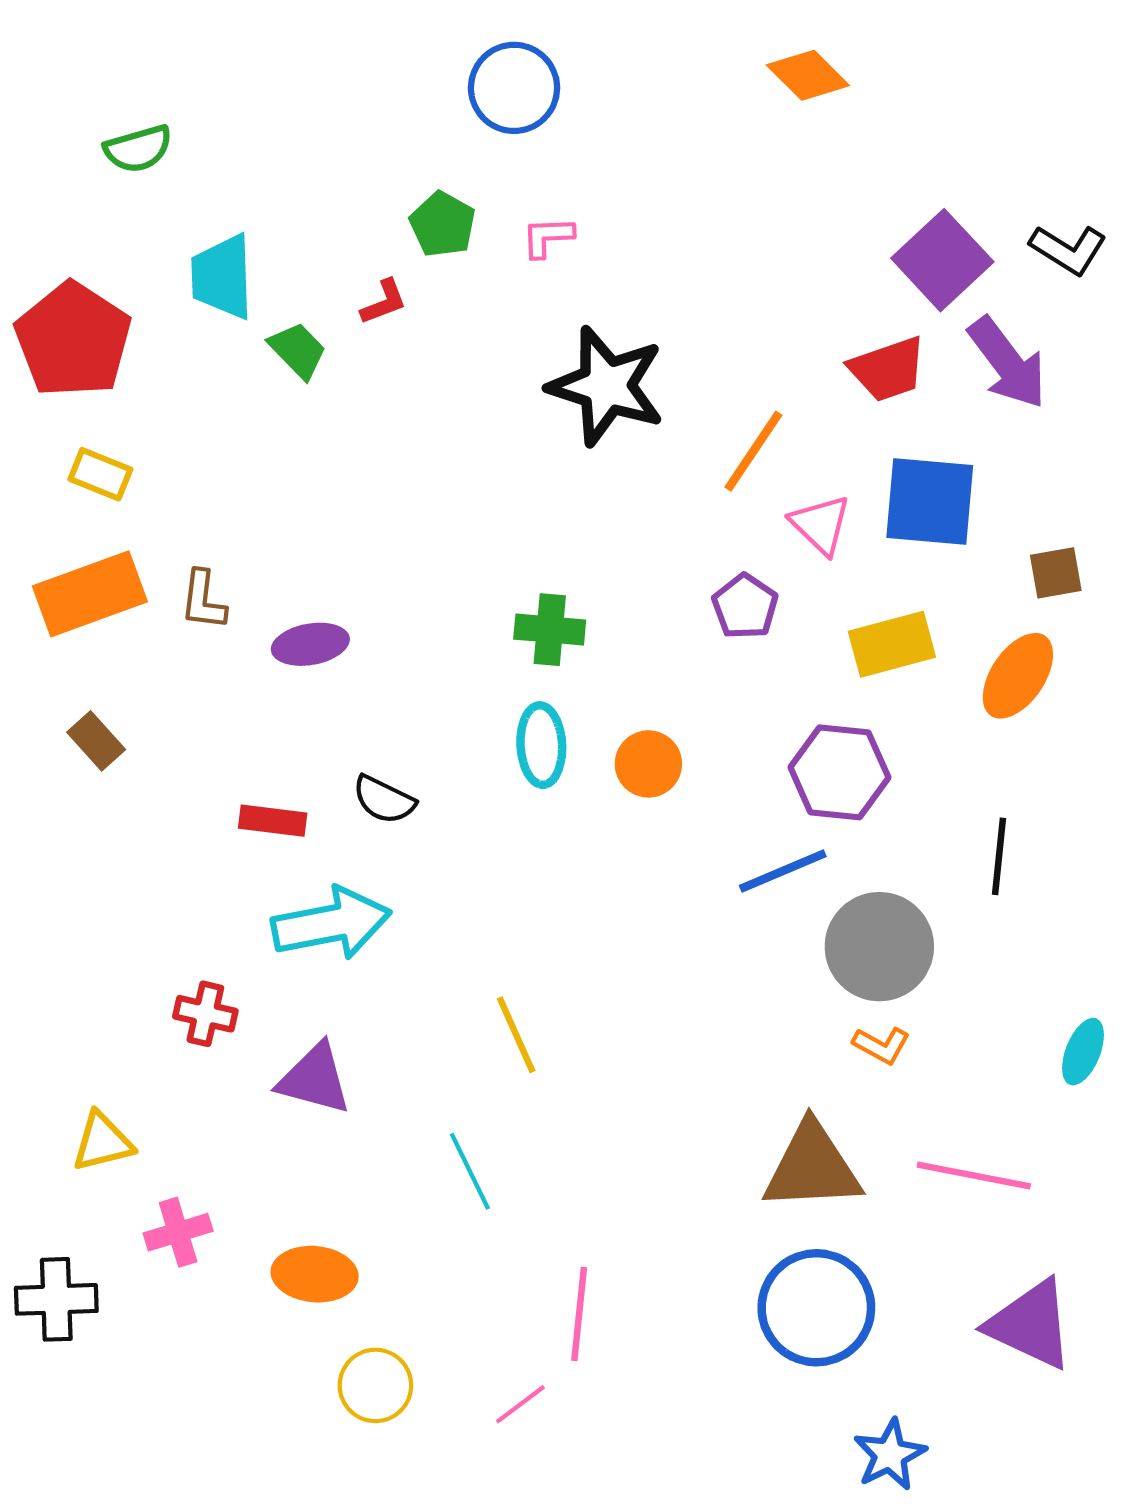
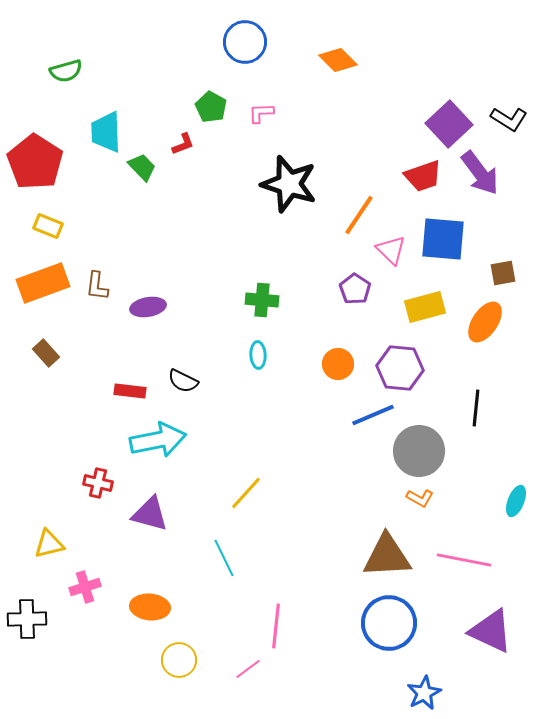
orange diamond: (808, 75) -> (338, 60), moved
cyan ellipse: (541, 745) -> (258, 355), size x0.7
orange circle: (648, 764) -> (338, 364), moved
yellow line: (516, 1035) -> (246, 493), turned 66

